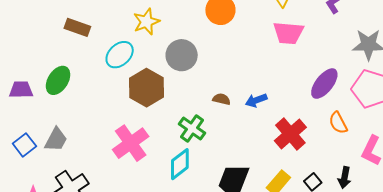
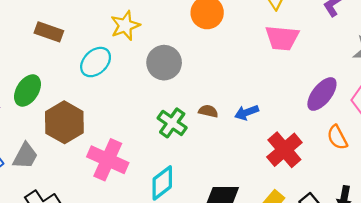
brown hexagon: (146, 88) -> (64, 122), moved
green cross: (192, 128) -> (172, 123), moved
pink cross: (131, 143) -> (108, 160), turned -30

